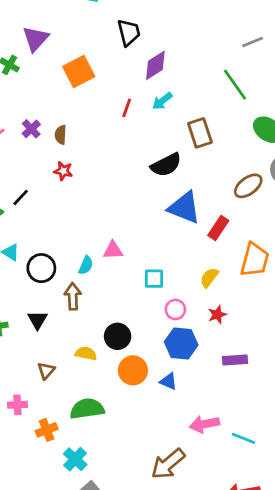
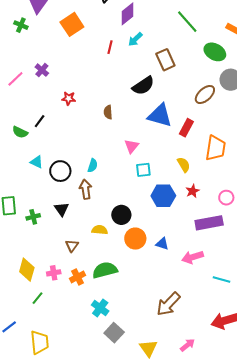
brown semicircle: (61, 135) -> (108, 112), moved
pink triangle: (113, 250) -> (132, 146), moved, turned -42
yellow semicircle: (209, 278) -> (184, 165), turned 119
pink circle: (175, 309) -> (226, 198), moved
blue hexagon: (181, 343) -> (163, 196), moved
purple rectangle: (235, 360) -> (209, 223), size x1.5
pink arrow: (204, 424) -> (193, 257), moved
orange cross: (47, 430) -> (78, 277), moved

